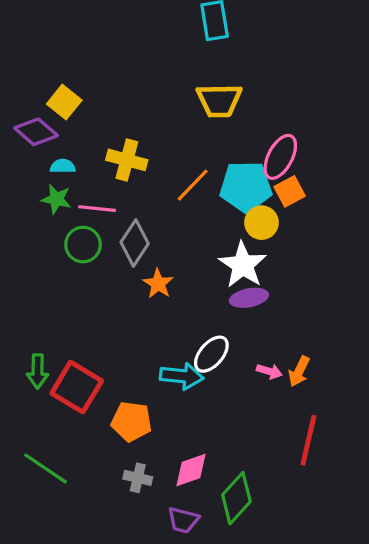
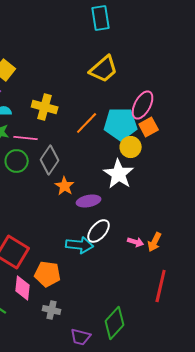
yellow trapezoid: (219, 100) -> (104, 69), turned -40
purple ellipse: (249, 298) -> (89, 201), moved
pink diamond: (191, 470) -> (23, 288), moved, turned -65

